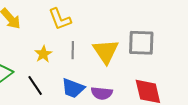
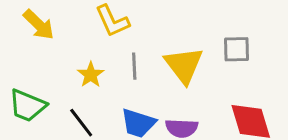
gray square: (141, 43) -> (236, 49), size x0.7

